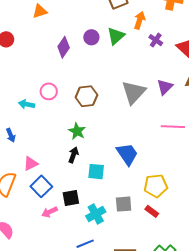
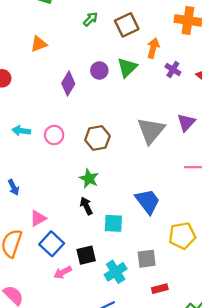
cyan arrow: (27, 104) -> (21, 131), moved
black arrow: (73, 155) -> (86, 206), turned -42
red rectangle: (152, 211) -> (160, 289), moved, turned -48

